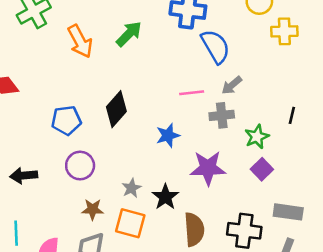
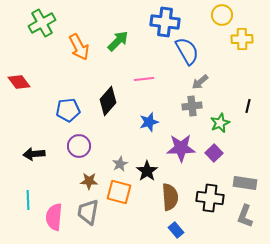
pink line: (192, 93) -> (144, 79), moved
purple square: (262, 169) -> (214, 153), moved

